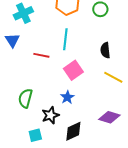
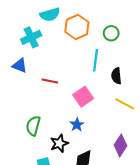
cyan line: (65, 39) -> (96, 60), moved
blue triangle: (12, 40) -> (20, 65), turned -35
purple diamond: (109, 117) -> (121, 145), turned -75

